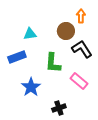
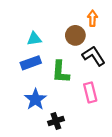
blue rectangle: (17, 57) -> (31, 63), moved
pink rectangle: (79, 81) -> (90, 92), turned 36
black cross: (59, 108) -> (56, 121), moved

